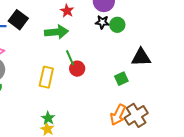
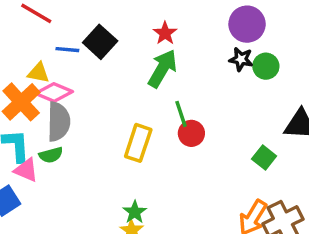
red star: (67, 11) -> (165, 33), moved
green arrow: (56, 32) -> (162, 69), turned -60
green square: (121, 79) -> (264, 157), turned -32

